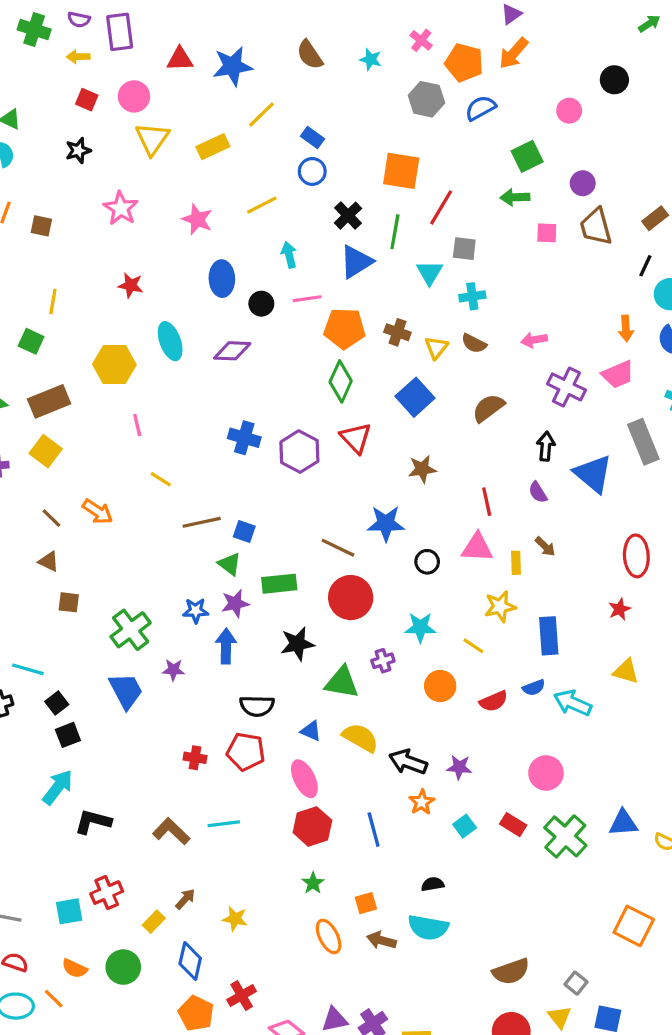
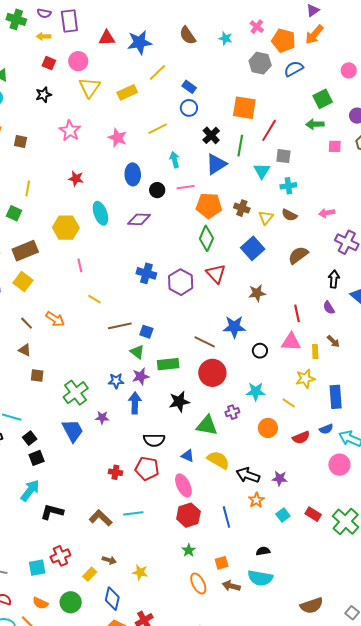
pink circle: (546, 773) -> (339, 465), moved
brown arrow: (185, 899) -> (109, 560), turned 64

